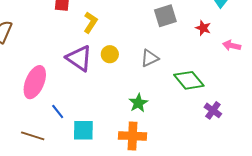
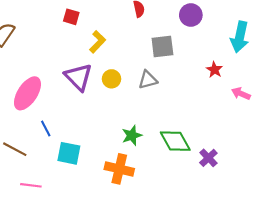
gray square: (165, 16) -> (162, 46), moved
gray triangle: (150, 58) -> (148, 80), moved
green diamond: (189, 80) -> (175, 141), moved

